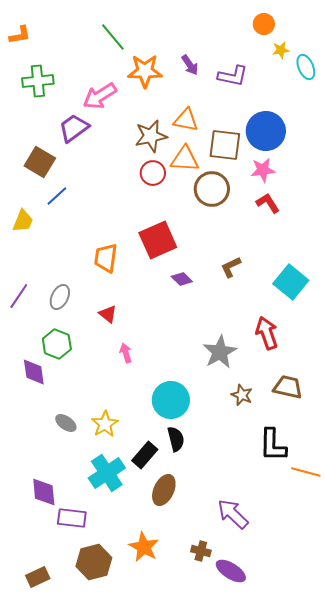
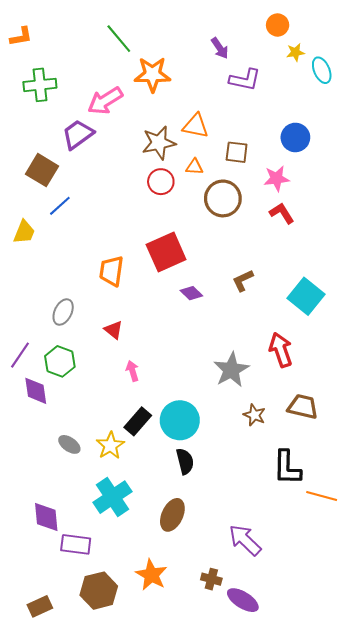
purple arrow: (190, 65) -> (220, 48), moved
blue circle: (266, 131) -> (295, 137), moved, size x0.7
brown square: (225, 145) -> (237, 152), size x0.7
orange triangle: (185, 159) -> (194, 167), size x0.6
purple line: (19, 296) -> (20, 355), moved
black rectangle: (145, 455) -> (138, 421), moved

